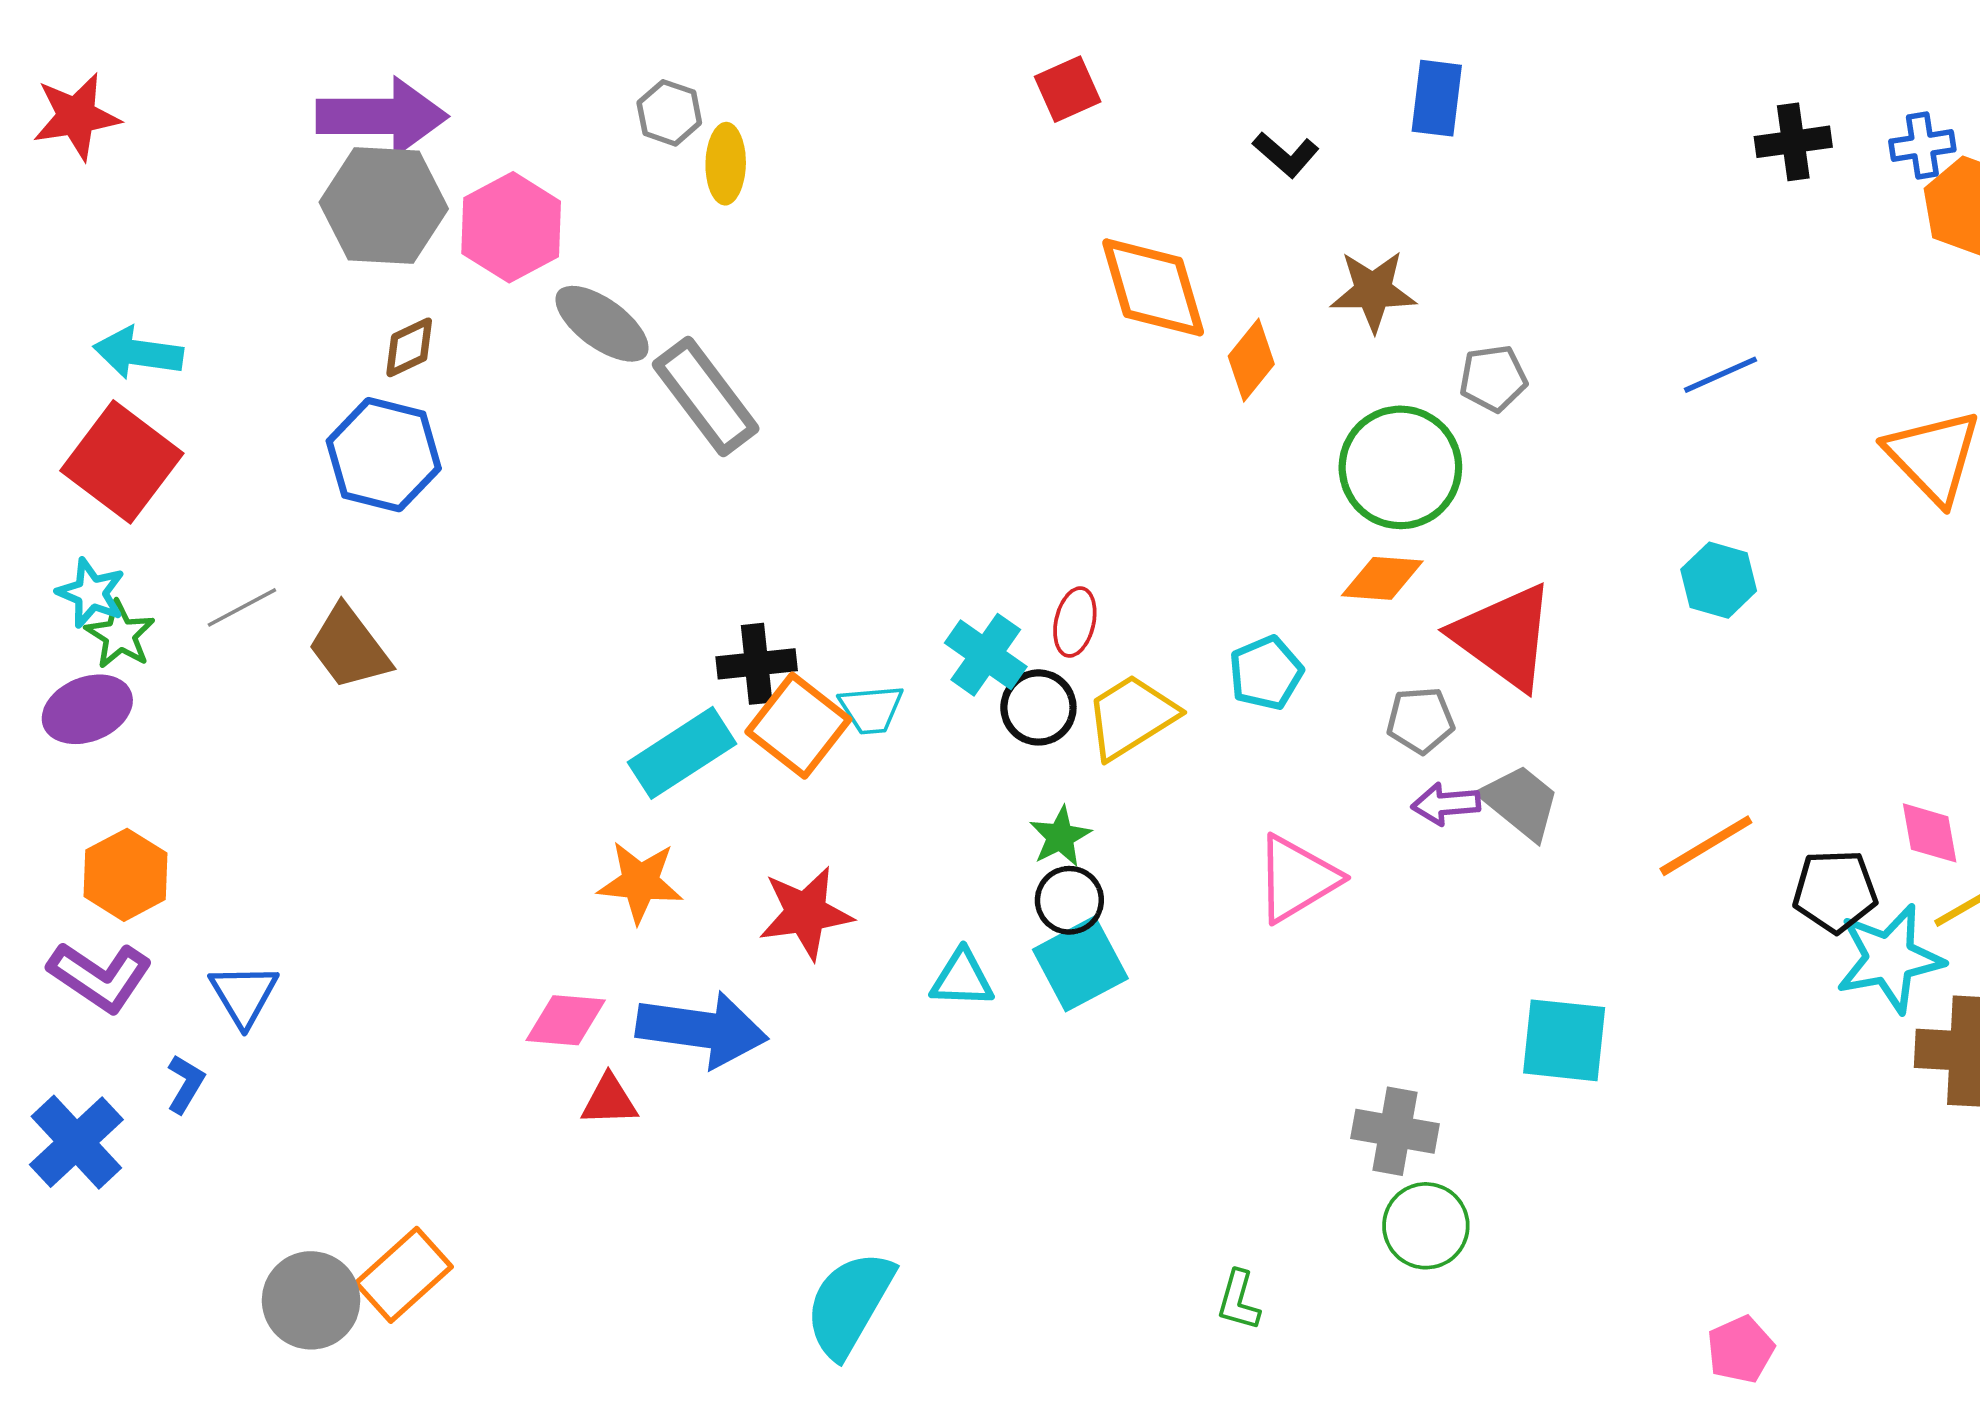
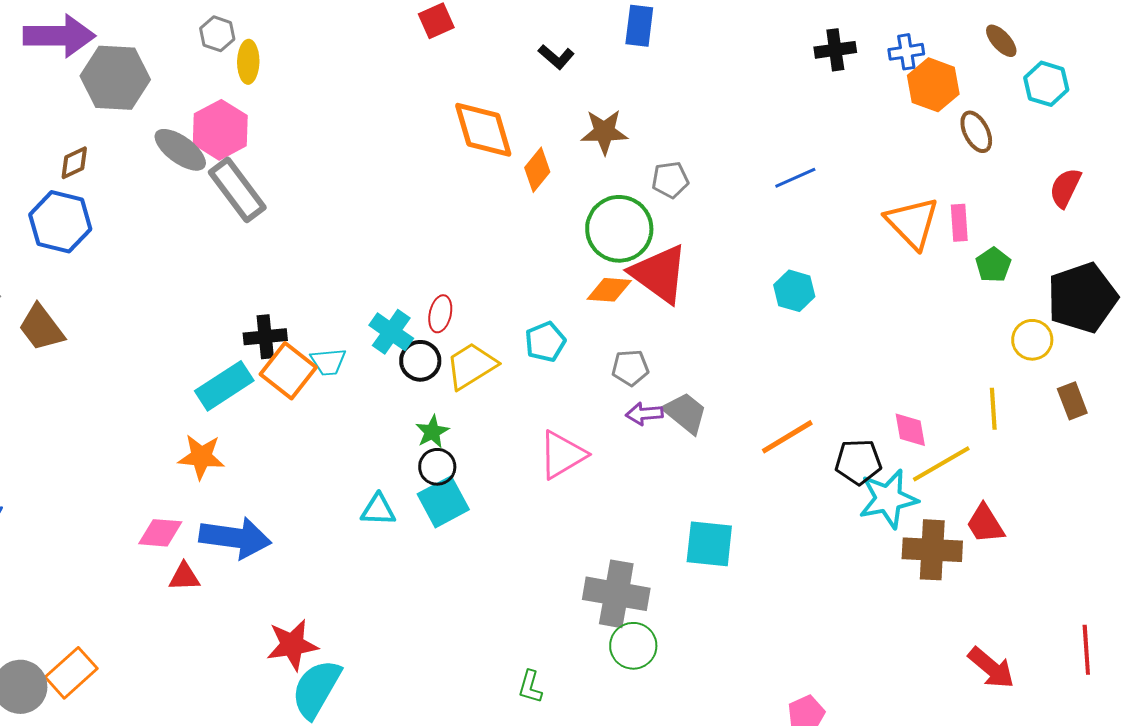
gray hexagon: (384, 206) -> (115, 78), moved
pink hexagon: (511, 227) -> (220, 130), moved
red triangle: (1504, 637) -> (659, 274), moved
red star: (806, 913) -> (292, 645), moved
gray cross: (1395, 1131) -> (616, 594), size x1.4

